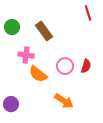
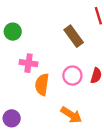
brown rectangle: (44, 31) -> (74, 36), moved
orange semicircle: (38, 74) -> (42, 85), turned 60

